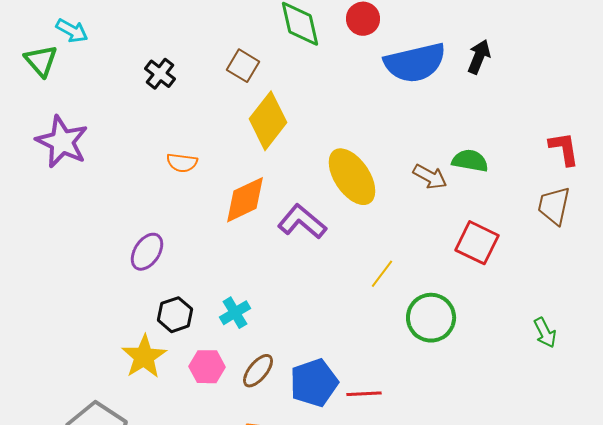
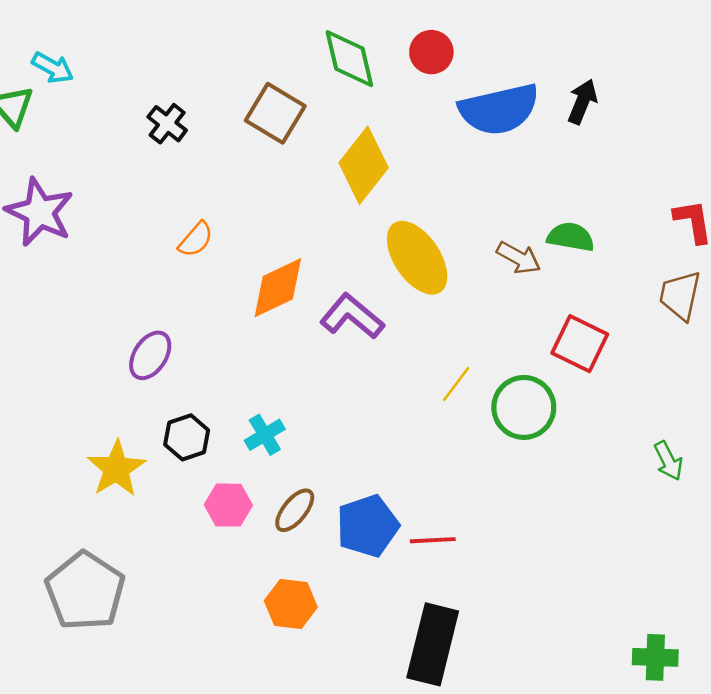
brown square: (243, 66) -> (275, 113), size x1.4
yellow diamond: (268, 121) -> (364, 165), moved
orange semicircle: (182, 163) -> (196, 240), turned -56
green circle: (431, 318) -> (524, 407), moved
yellow star: (144, 357) -> (116, 469), moved

